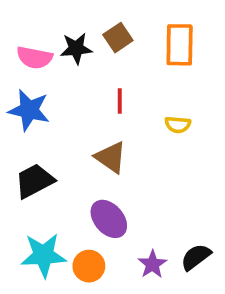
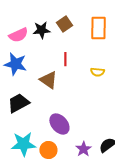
pink semicircle: (34, 58) -> (18, 35), turned -36
brown triangle: (111, 157) -> (48, 80), moved

